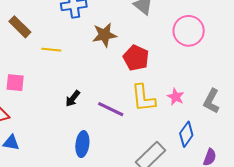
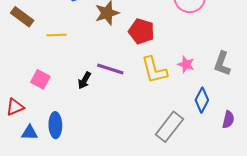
pink square: (15, 83) -> (40, 79), moved, turned 30
purple line: (111, 109) -> (110, 69), moved
blue ellipse: (82, 144) -> (55, 125), moved

